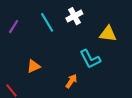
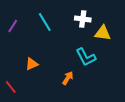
white cross: (74, 16) -> (83, 19), moved, turned 35

